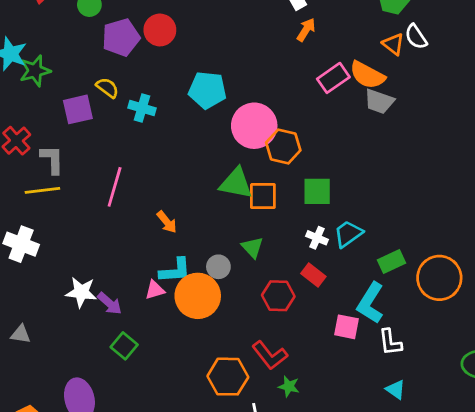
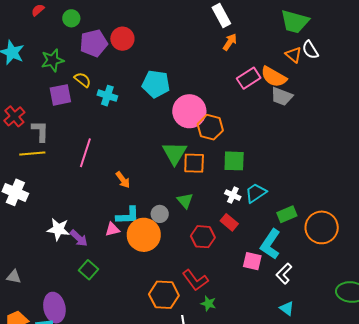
green star: (35, 71) -> (52, 60), moved
green triangle: (236, 183) -> (175, 153), turned 48
gray triangle: (21, 334) -> (14, 277), moved
white L-shape: (390, 342) -> (284, 274), turned 50

